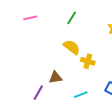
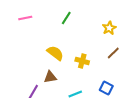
yellow semicircle: (72, 47) -> (55, 53), moved

